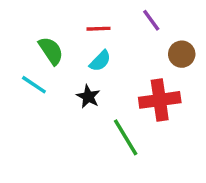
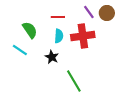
brown circle: (182, 54) -> (107, 13), moved
cyan semicircle: (100, 61) -> (59, 36), turned -40
red cross: (160, 100) -> (83, 36), moved

